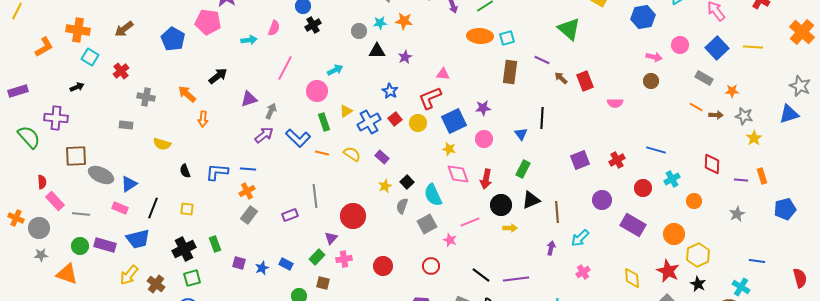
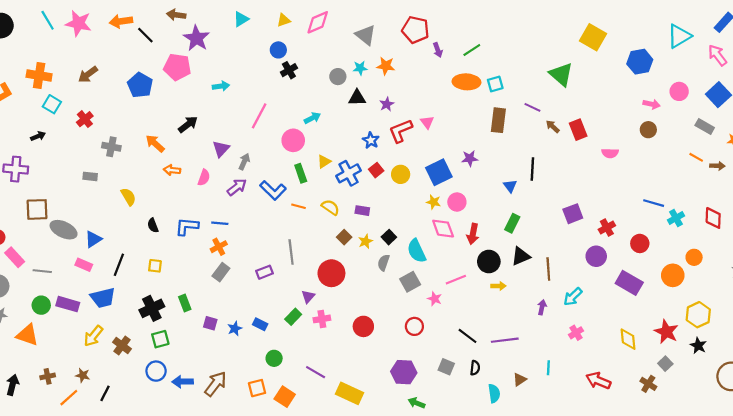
pink semicircle: (274, 28) -> (204, 178), moved
pink triangle: (443, 74) -> (427, 122), turned 48
red L-shape: (430, 98) -> (401, 131), moved
purple triangle: (249, 99) -> (221, 149), turned -30
orange arrow: (203, 119) -> (172, 170), turned 91
pink circle: (484, 139) -> (457, 202), moved
yellow semicircle: (162, 144) -> (128, 197), turned -138
purple rectangle: (382, 157) -> (362, 211), turned -32
red cross: (617, 160) -> (607, 228), moved
cyan cross: (672, 179) -> (676, 218), moved
orange circle: (674, 234) -> (673, 275), moved
brown square: (323, 283) -> (344, 237), moved, turned 32

